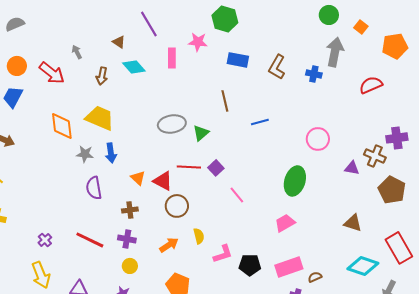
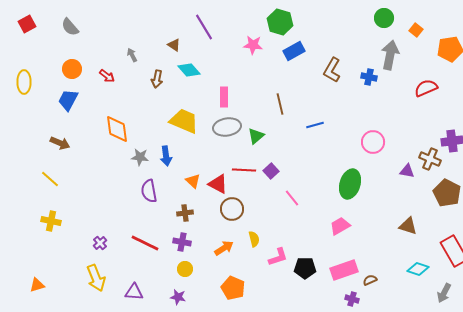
gray semicircle: (15, 24) -> (70, 27), turned -108
pink rectangle: (172, 58) -> (224, 97), moved
blue rectangle: (238, 60) -> (294, 51), moved, turned -40
red arrow: (52, 73) -> (107, 76), size x0.6
yellow trapezoid: (100, 118) -> (184, 121), moved
cyan diamond: (363, 266) -> (418, 269), size x0.7

